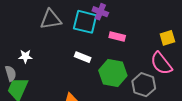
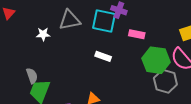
white star: (25, 56) -> (43, 34), moved
green hexagon: (113, 73) -> (156, 60), moved

